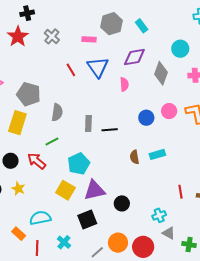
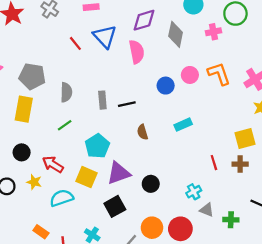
pink semicircle: (124, 84) -> (137, 52), size x1.5
brown semicircle: (134, 157) -> (143, 132), moved
red arrow: (37, 161) -> (53, 164), moved
cyan semicircle: (40, 218) -> (62, 198), moved

